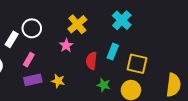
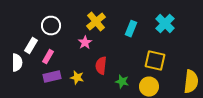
cyan cross: (122, 20) -> (165, 24), moved
white rectangle: (12, 39) -> (31, 46), moved
cyan rectangle: (113, 52) -> (131, 29), moved
red semicircle: (91, 61) -> (101, 66), moved

